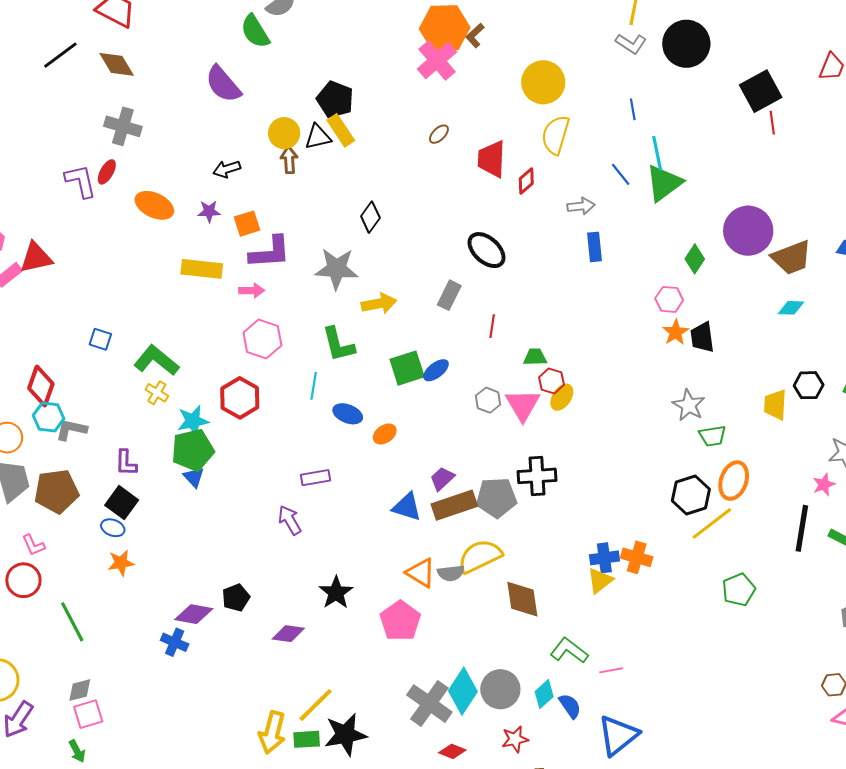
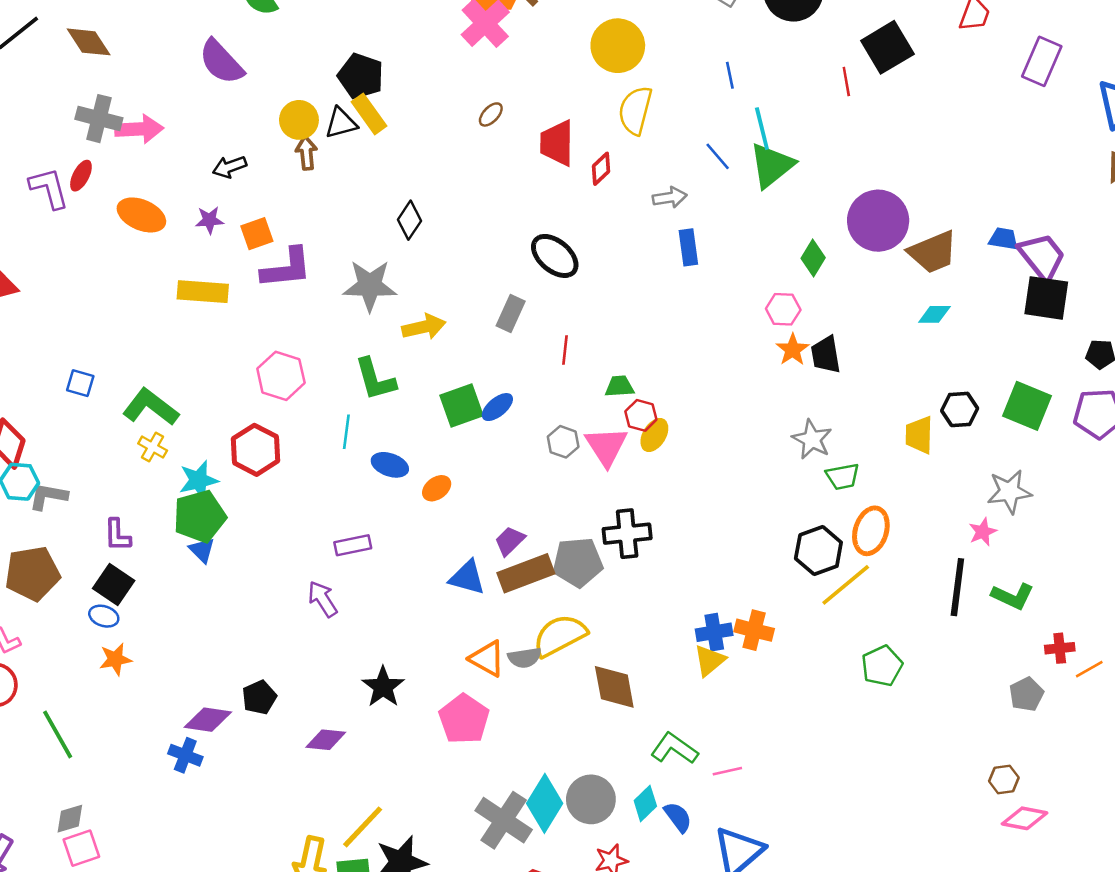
red line: (772, 123) -> (846, 82), moved
pink arrow: (252, 291) -> (139, 129), moved, size x1.5

